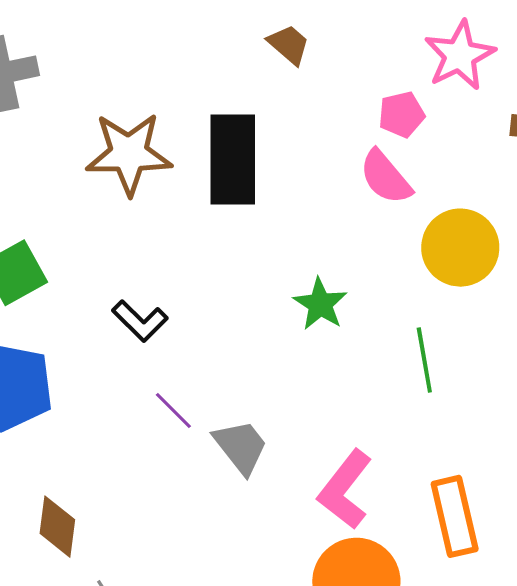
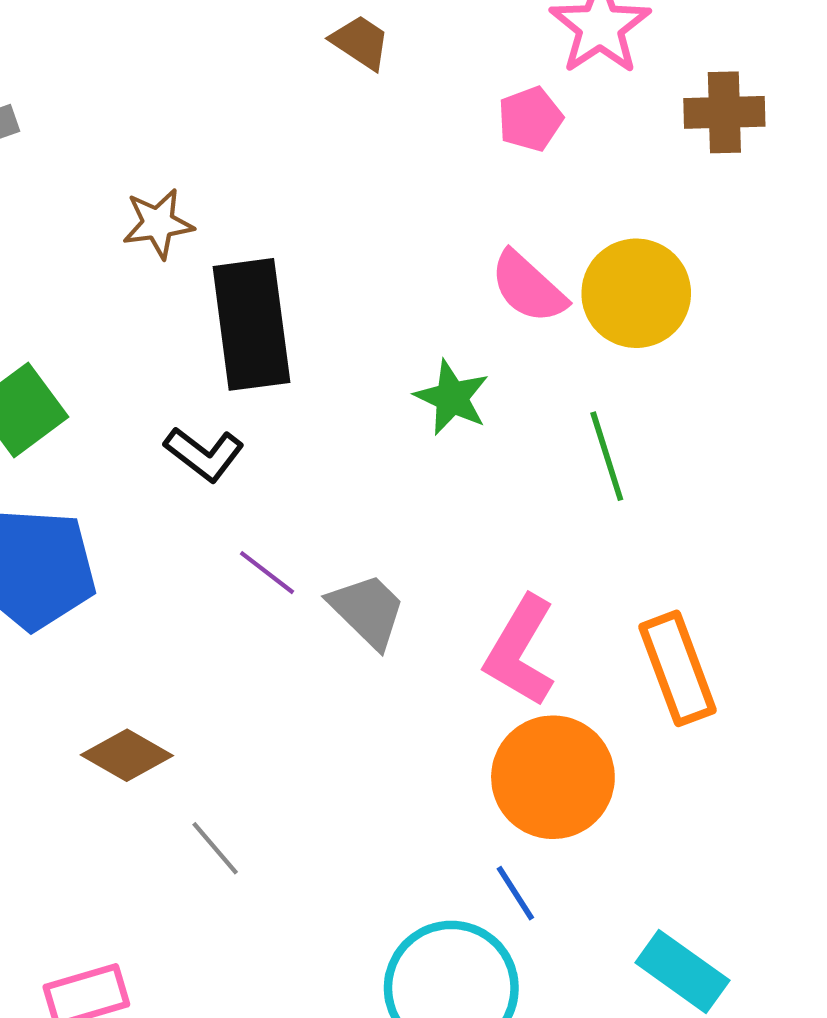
brown star: (129, 154) -> (158, 223), size x0.6
black rectangle: (233, 160) -> (251, 324), moved
pink semicircle: (385, 177) -> (528, 287), moved
brown diamond: (57, 527) -> (127, 755), turned -60

